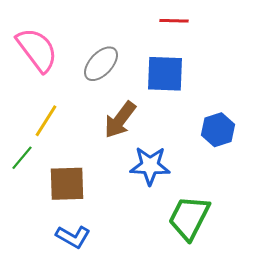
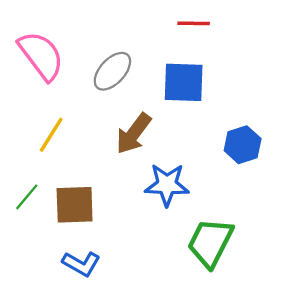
green line: (22, 158) -> (27, 197), moved

